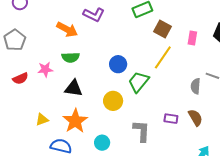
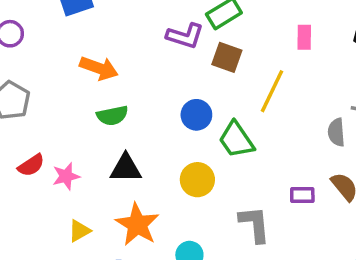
purple L-shape: (94, 15) -> (185, 36), moved
brown square: (162, 29) -> (227, 57), moved
pink rectangle: (192, 38) -> (304, 37), moved
pink star: (45, 69) -> (66, 176), moved
green trapezoid: (139, 82) -> (236, 140), turned -65

